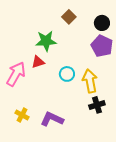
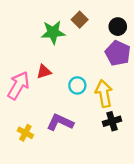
green star: (46, 41) -> (53, 32), moved
purple L-shape: (52, 119) -> (60, 122), moved

